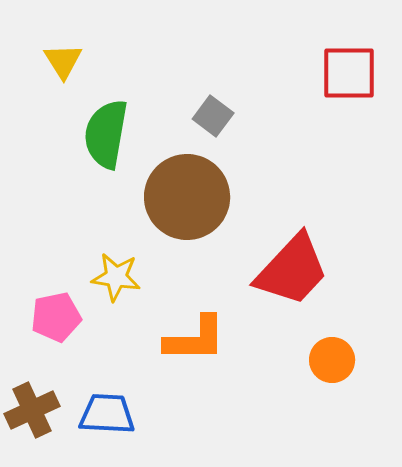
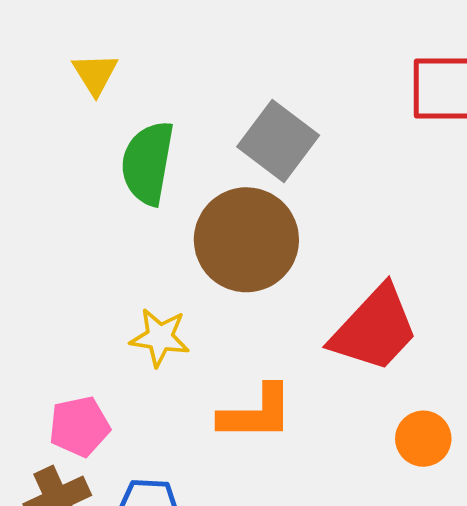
gray square: (213, 116) -> (278, 141), size x1.6
pink pentagon: (56, 317) -> (79, 426), moved

